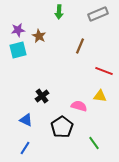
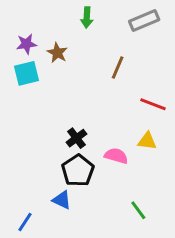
black cross: (42, 96) -> (76, 138), moved
blue triangle: (26, 120) -> (62, 200), moved
black pentagon: (62, 127) -> (78, 171), moved
blue line: (25, 148) -> (25, 222), moved

